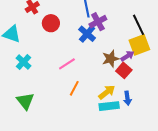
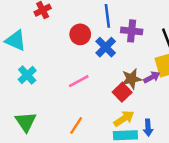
purple cross: (98, 22) -> (132, 31), moved, turned 30
red circle: (51, 23) -> (80, 34), moved
red square: (124, 70) -> (122, 92), moved
orange line: (74, 88) -> (76, 126), moved

